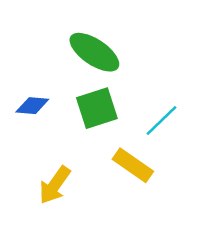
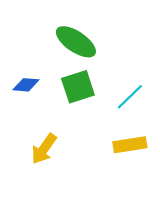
yellow rectangle: (133, 165) -> (130, 145), moved, turned -44

